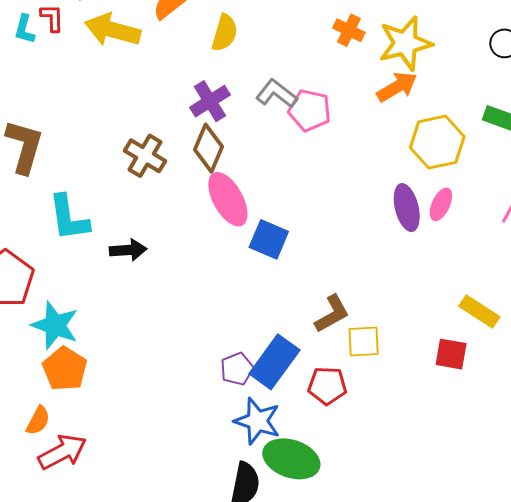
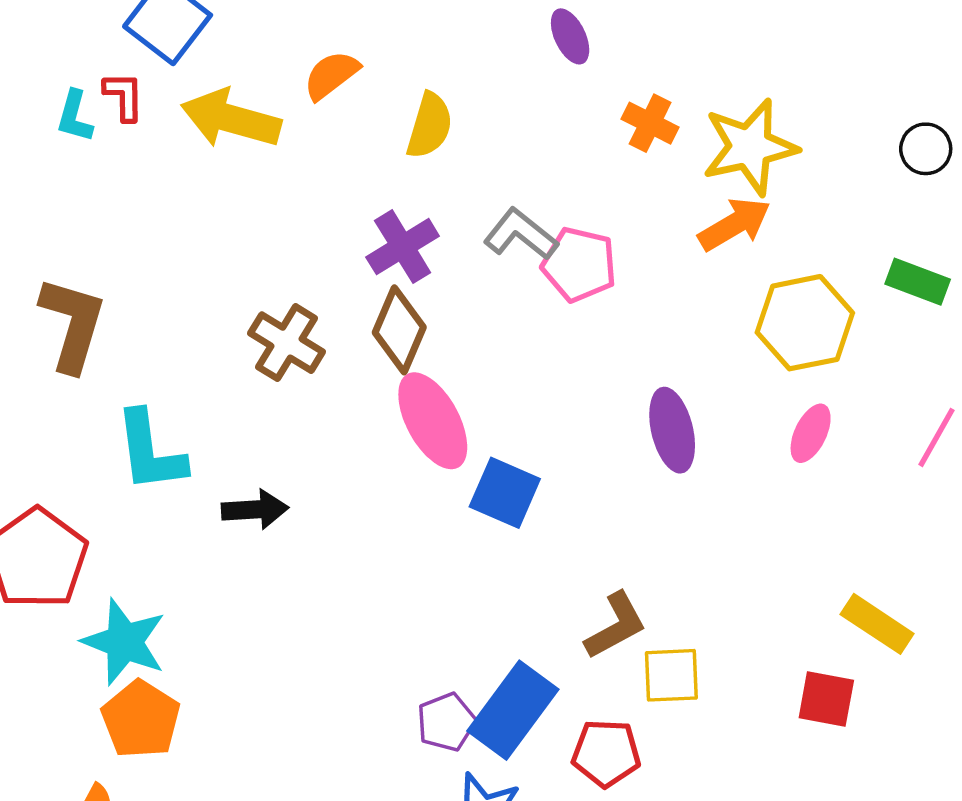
purple ellipse: (407, 208) -> (672, 430), moved

